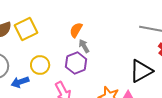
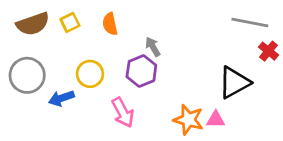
yellow square: (26, 29) -> (70, 22), size x0.6
orange semicircle: (76, 30) -> (110, 24), moved, turned -42

